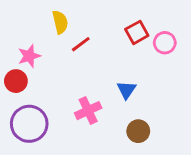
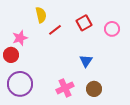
red square: (137, 32) -> (84, 23), moved
pink cross: (88, 111) -> (65, 88), moved

